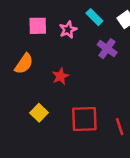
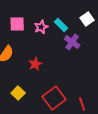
cyan rectangle: (94, 17) -> (61, 25), moved
red square: (84, 119) -> (54, 98), turned -35

